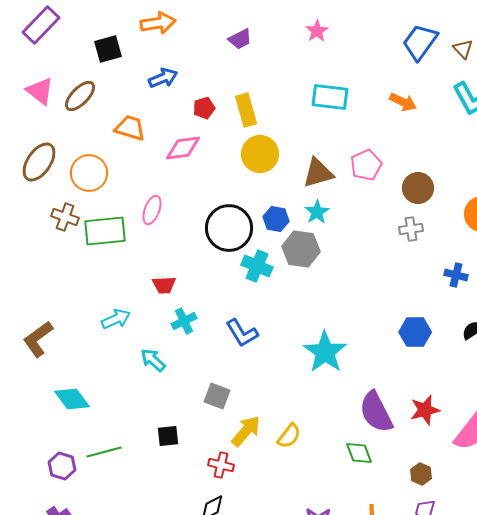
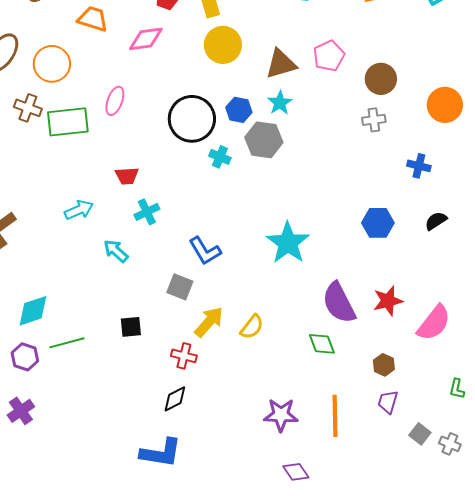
cyan cross: (257, 266) -> (220, 157), size x0.7
blue L-shape: (242, 333) -> (205, 251), moved
cyan diamond: (72, 399) -> (33, 311), moved, turned -72

